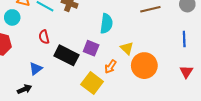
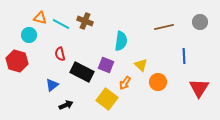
blue line: (184, 39) -> (184, 56), moved
orange circle: (144, 66) -> (158, 82), size x0.7
red triangle: (186, 72) -> (199, 88), size x1.5
black arrow: (24, 89) -> (66, 105), moved

